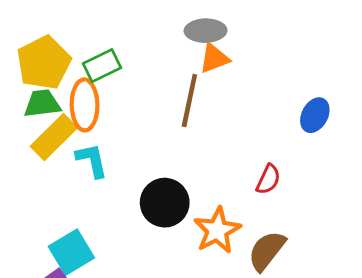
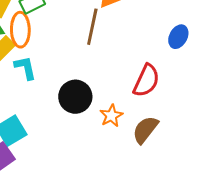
red semicircle: (268, 179) -> (146, 81), size x1.6
orange star: (217, 230) -> (111, 116), size x0.7

